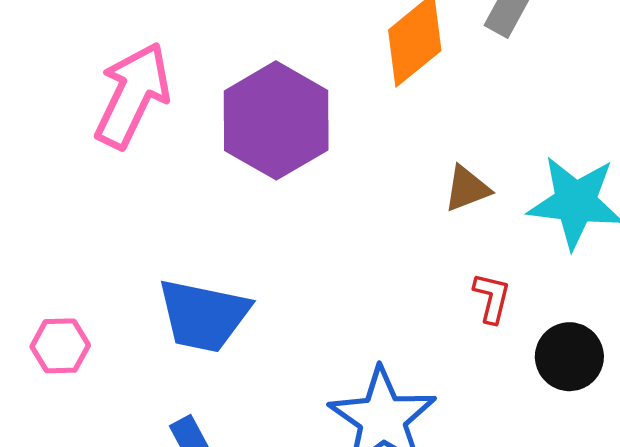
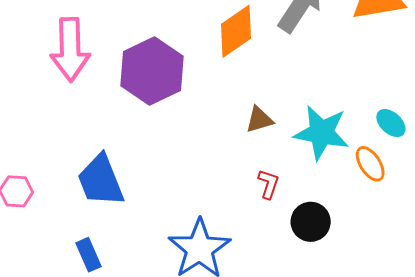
pink arrow: (132, 95) -> (70, 50), turned 148
blue trapezoid: (203, 315) -> (101, 180), turned 52

